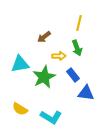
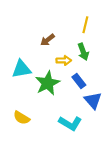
blue triangle: (86, 93) -> (93, 100), turned 42
cyan L-shape: (51, 117) -> (70, 123), moved

